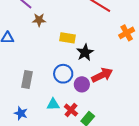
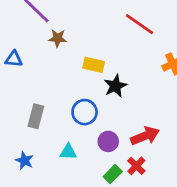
red arrow: (102, 75) -> (145, 136), moved
purple circle: (82, 84) -> (108, 141), moved
red cross: (71, 110) -> (136, 166), moved

